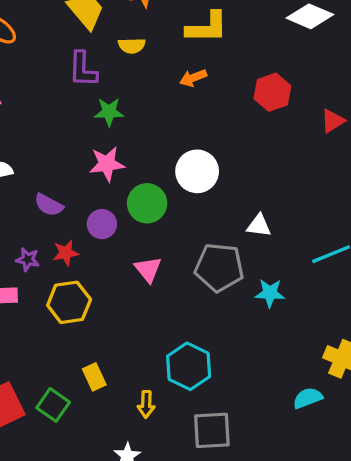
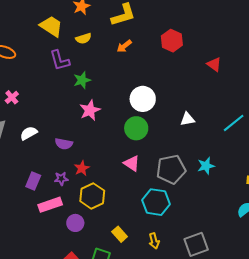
red triangle: (333, 121) -> (214, 64), moved, turned -35
green circle: (147, 203) -> (136, 128), moved
purple circle: (102, 224) -> (75, 223), moved
gray pentagon: (219, 267) -> (171, 169), moved
cyan star: (270, 293) -> (206, 166), moved
cyan hexagon: (189, 366) -> (156, 202), moved

